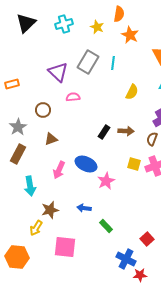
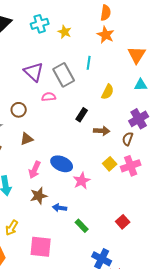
orange semicircle: (119, 14) -> (106, 13), moved
yellow star: (97, 27) -> (65, 32), moved
gray rectangle: (88, 62) -> (64, 75), moved, turned -60
black rectangle: (104, 132) -> (82, 115), moved
yellow square: (134, 164) -> (110, 164), turned 32
brown star: (50, 210) -> (39, 196), moved
red square: (147, 239) -> (123, 222), moved

